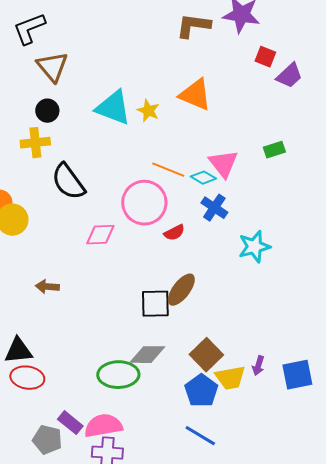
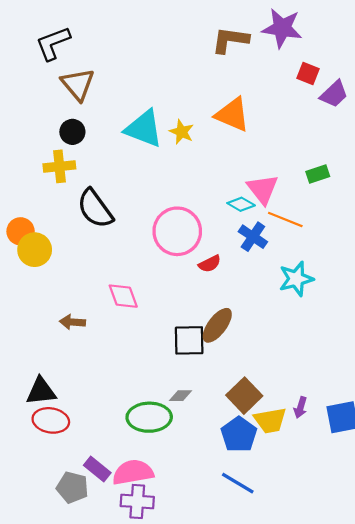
orange line: (168, 170) -> (285, 219), moved
pink diamond: (100, 235) -> (123, 296), moved, turned 72
gray diamond: (147, 355) -> (180, 396), size x0.6

